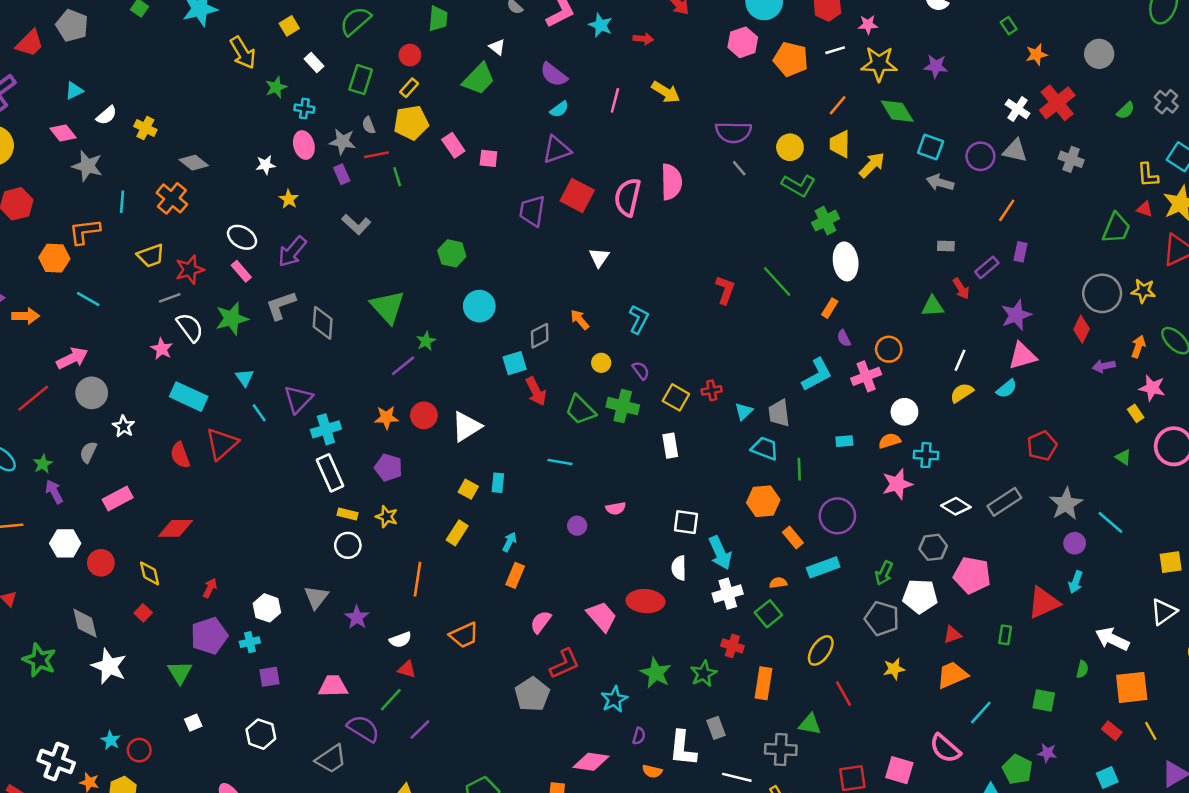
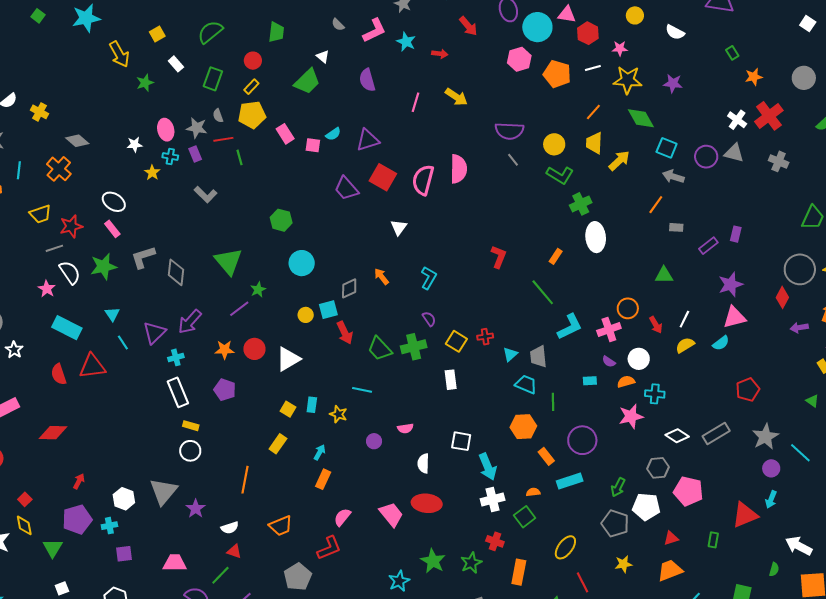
purple semicircle: (554, 75) -> (367, 80), turned 35
cyan cross: (304, 109) -> (170, 156), moved
cyan semicircle: (559, 109) -> (333, 134), moved
orange line: (1007, 210) -> (656, 205), moved
purple trapezoid: (532, 211) -> (346, 188), turned -52
purple arrow: (292, 252) -> (190, 322), moved
green line: (777, 282) -> (543, 292), moved
red arrow: (961, 289) -> (656, 325), moved
orange rectangle: (830, 308) -> (556, 256), moved
purple semicircle: (844, 338) -> (609, 362), moved, turned -32
yellow circle: (601, 363) -> (306, 315), moved
green cross: (623, 406) -> (414, 347), turned -30
cyan cross: (326, 429) -> (176, 357), size x0.7
red triangle: (222, 444) -> (92, 366), turned 32
yellow star: (387, 517) -> (338, 414), moved
white semicircle: (679, 568) -> (423, 463), moved
yellow diamond: (150, 573) -> (24, 525), moved
gray triangle: (316, 597) -> (164, 491), size x1.4
red L-shape: (565, 664) -> (329, 548), moved
gray pentagon: (532, 694) -> (298, 577), moved

